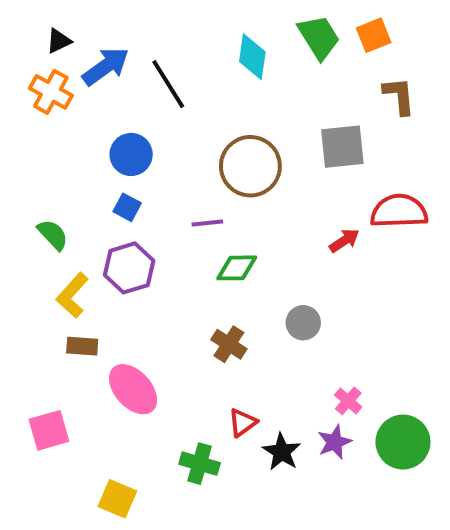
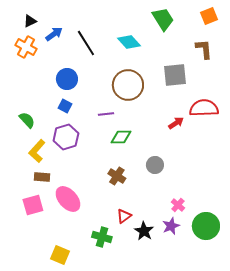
orange square: (374, 35) -> (209, 16), moved
cyan diamond: (252, 57) -> (129, 42), moved, turned -50
blue arrow: (106, 66) -> (54, 34), size x0.7
pink square: (49, 430) -> (33, 205), moved

